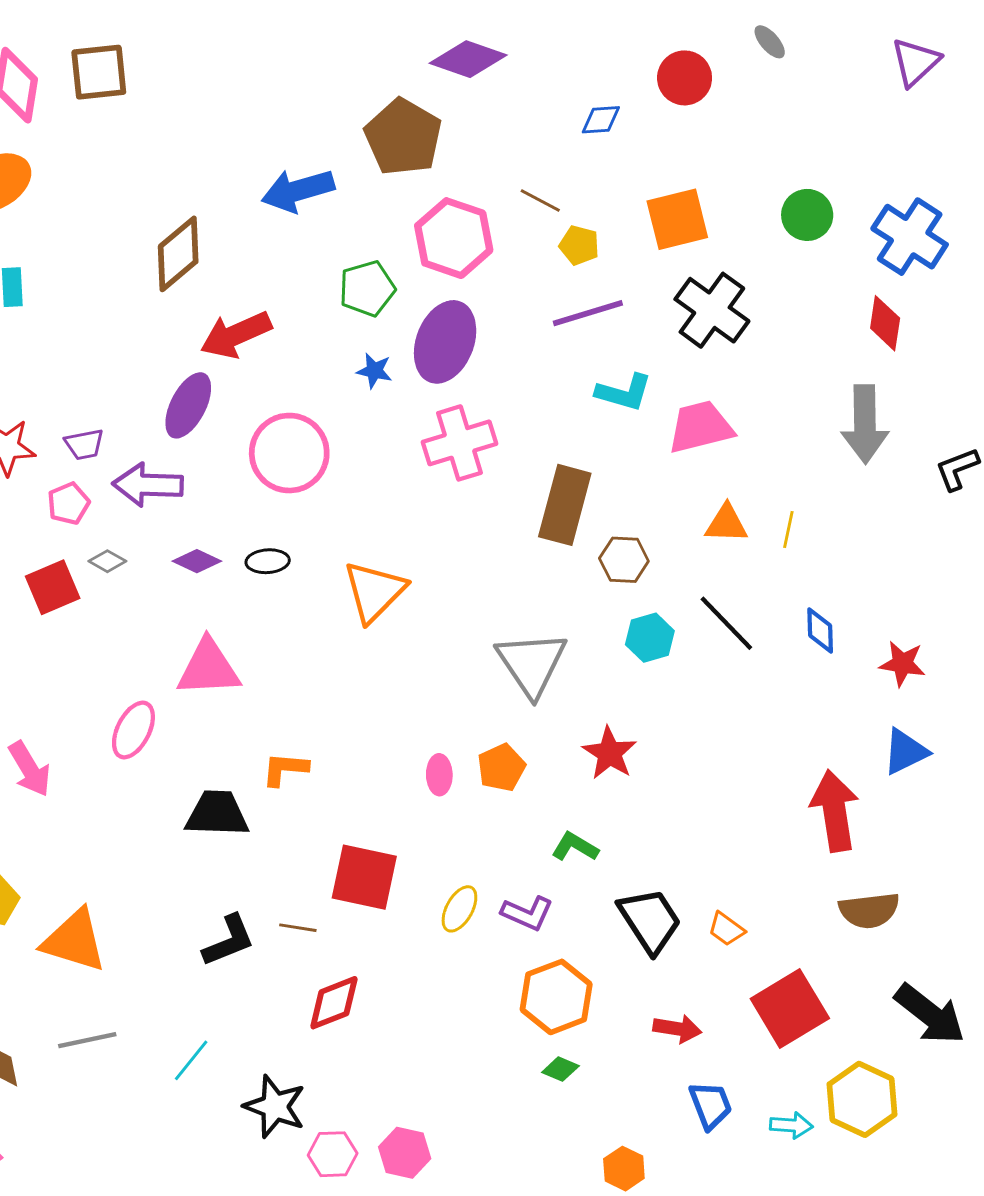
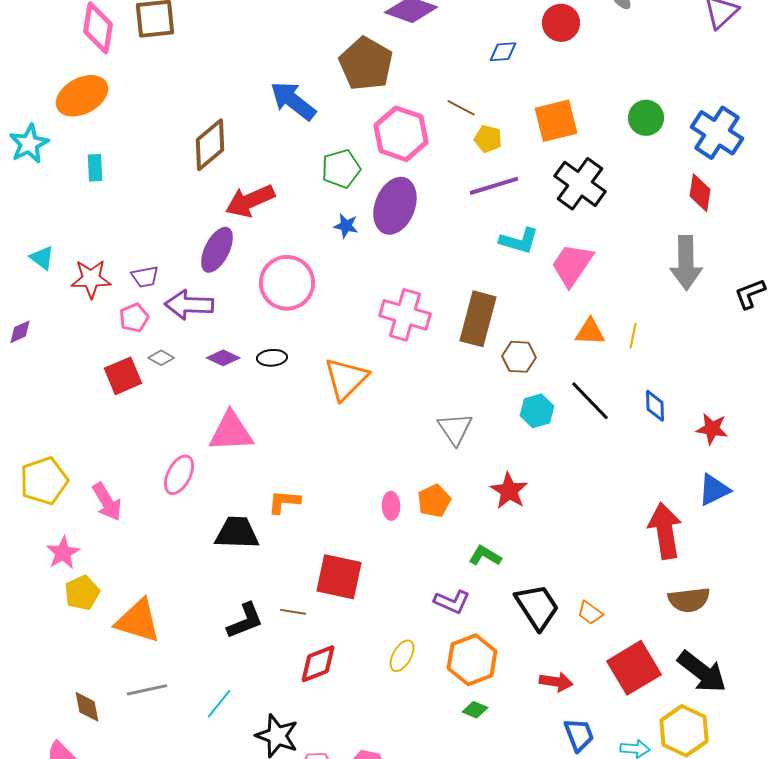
blue arrow: (298, 190) -> (293, 101), turned 54
pink trapezoid: (700, 427) -> (572, 265), turned -42
pink cross: (459, 443) -> (405, 315), moved, turned 33
gray triangle: (532, 664) -> (455, 429), size x0.7
yellow ellipse: (459, 909) -> (402, 656), moved
black arrow: (930, 1014) -> (702, 672), moved

